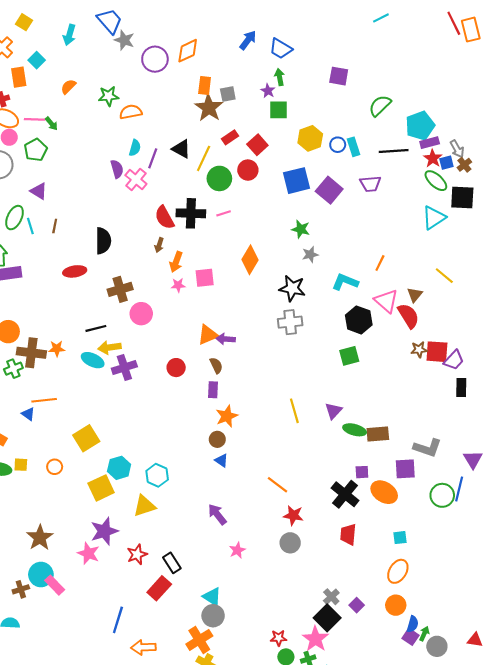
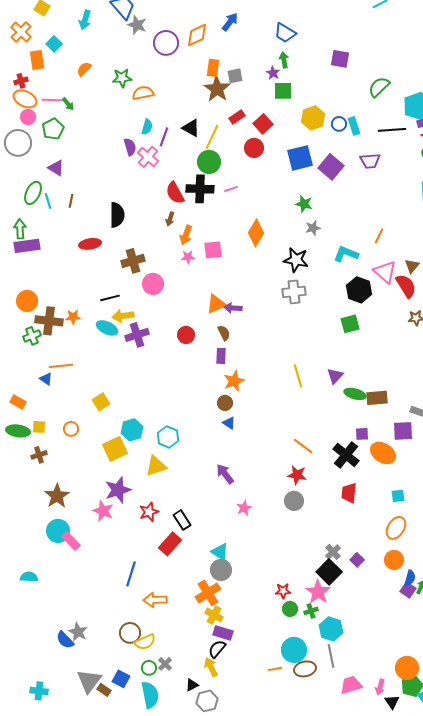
blue arrow: (248, 40) -> (230, 22), moved
green circle: (219, 178) -> (209, 162), moved
yellow square: (86, 438) -> (101, 402), size x0.7
orange line: (277, 485) -> (303, 446), moved
brown cross: (21, 589) -> (39, 455), moved

